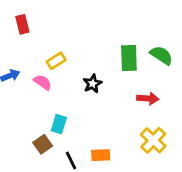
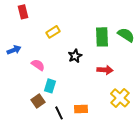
yellow rectangle: (56, 61) -> (53, 32), moved
pink semicircle: (43, 82) -> (38, 65), moved
red arrow: (148, 98) -> (105, 70), moved

